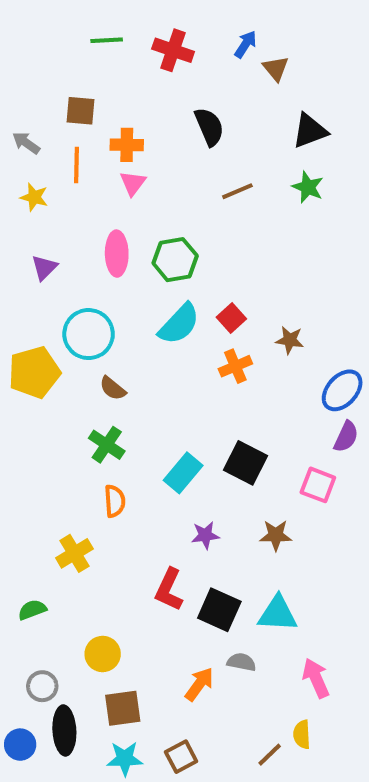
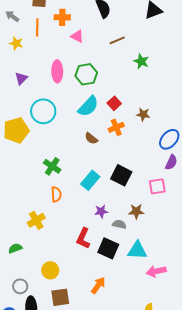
pink triangle: (133, 183) -> (77, 36), moved, turned -40
green star: (308, 187) -> (141, 61), moved
brown semicircle: (113, 388) -> (91, 138), moved
pink square: (318, 485) -> (157, 186), turned -30
gray semicircle: (241, 662) -> (119, 224), moved
pink arrow: (316, 678) -> (156, 271), moved, turned -78

